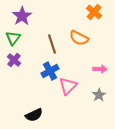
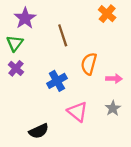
orange semicircle: (79, 38) -> (89, 64), moved, turned 78
brown line: (52, 44) -> (63, 35), moved
pink triangle: (68, 86) -> (77, 112), moved, turned -36

